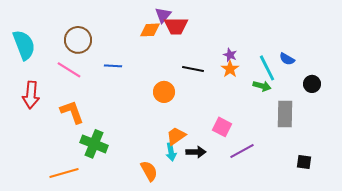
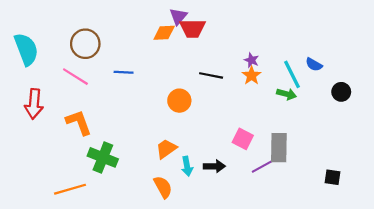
gray rectangle: (285, 114) -> (279, 148), moved
orange trapezoid: (176, 136) -> (166, 149), moved

